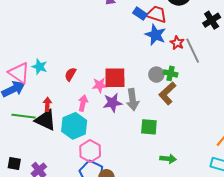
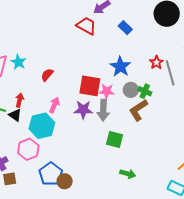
red trapezoid: (156, 14) -> (86, 26), moved
blue star: (155, 35) -> (120, 67), moved
pink star: (100, 85) -> (107, 91), moved
black triangle: (46, 120) -> (15, 115), size x0.6
pink hexagon: (90, 151) -> (28, 149), moved

